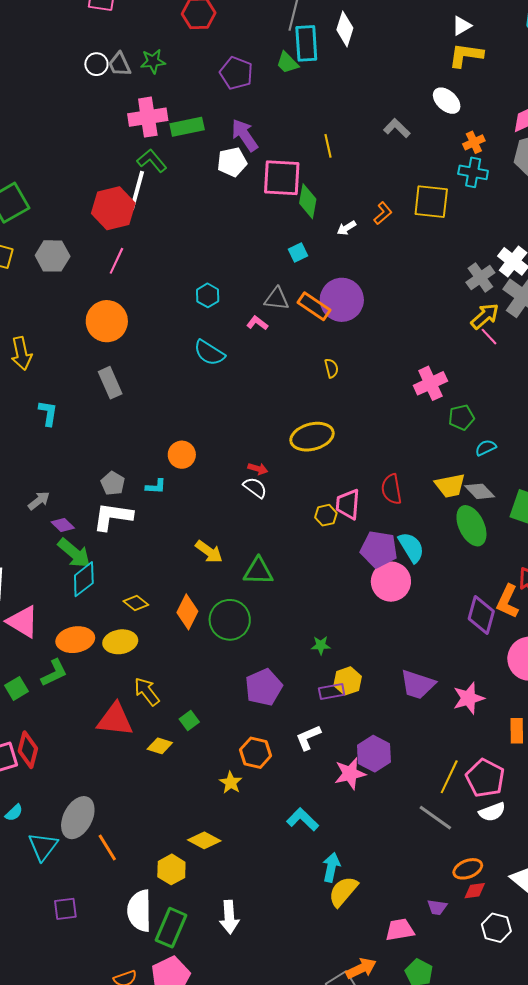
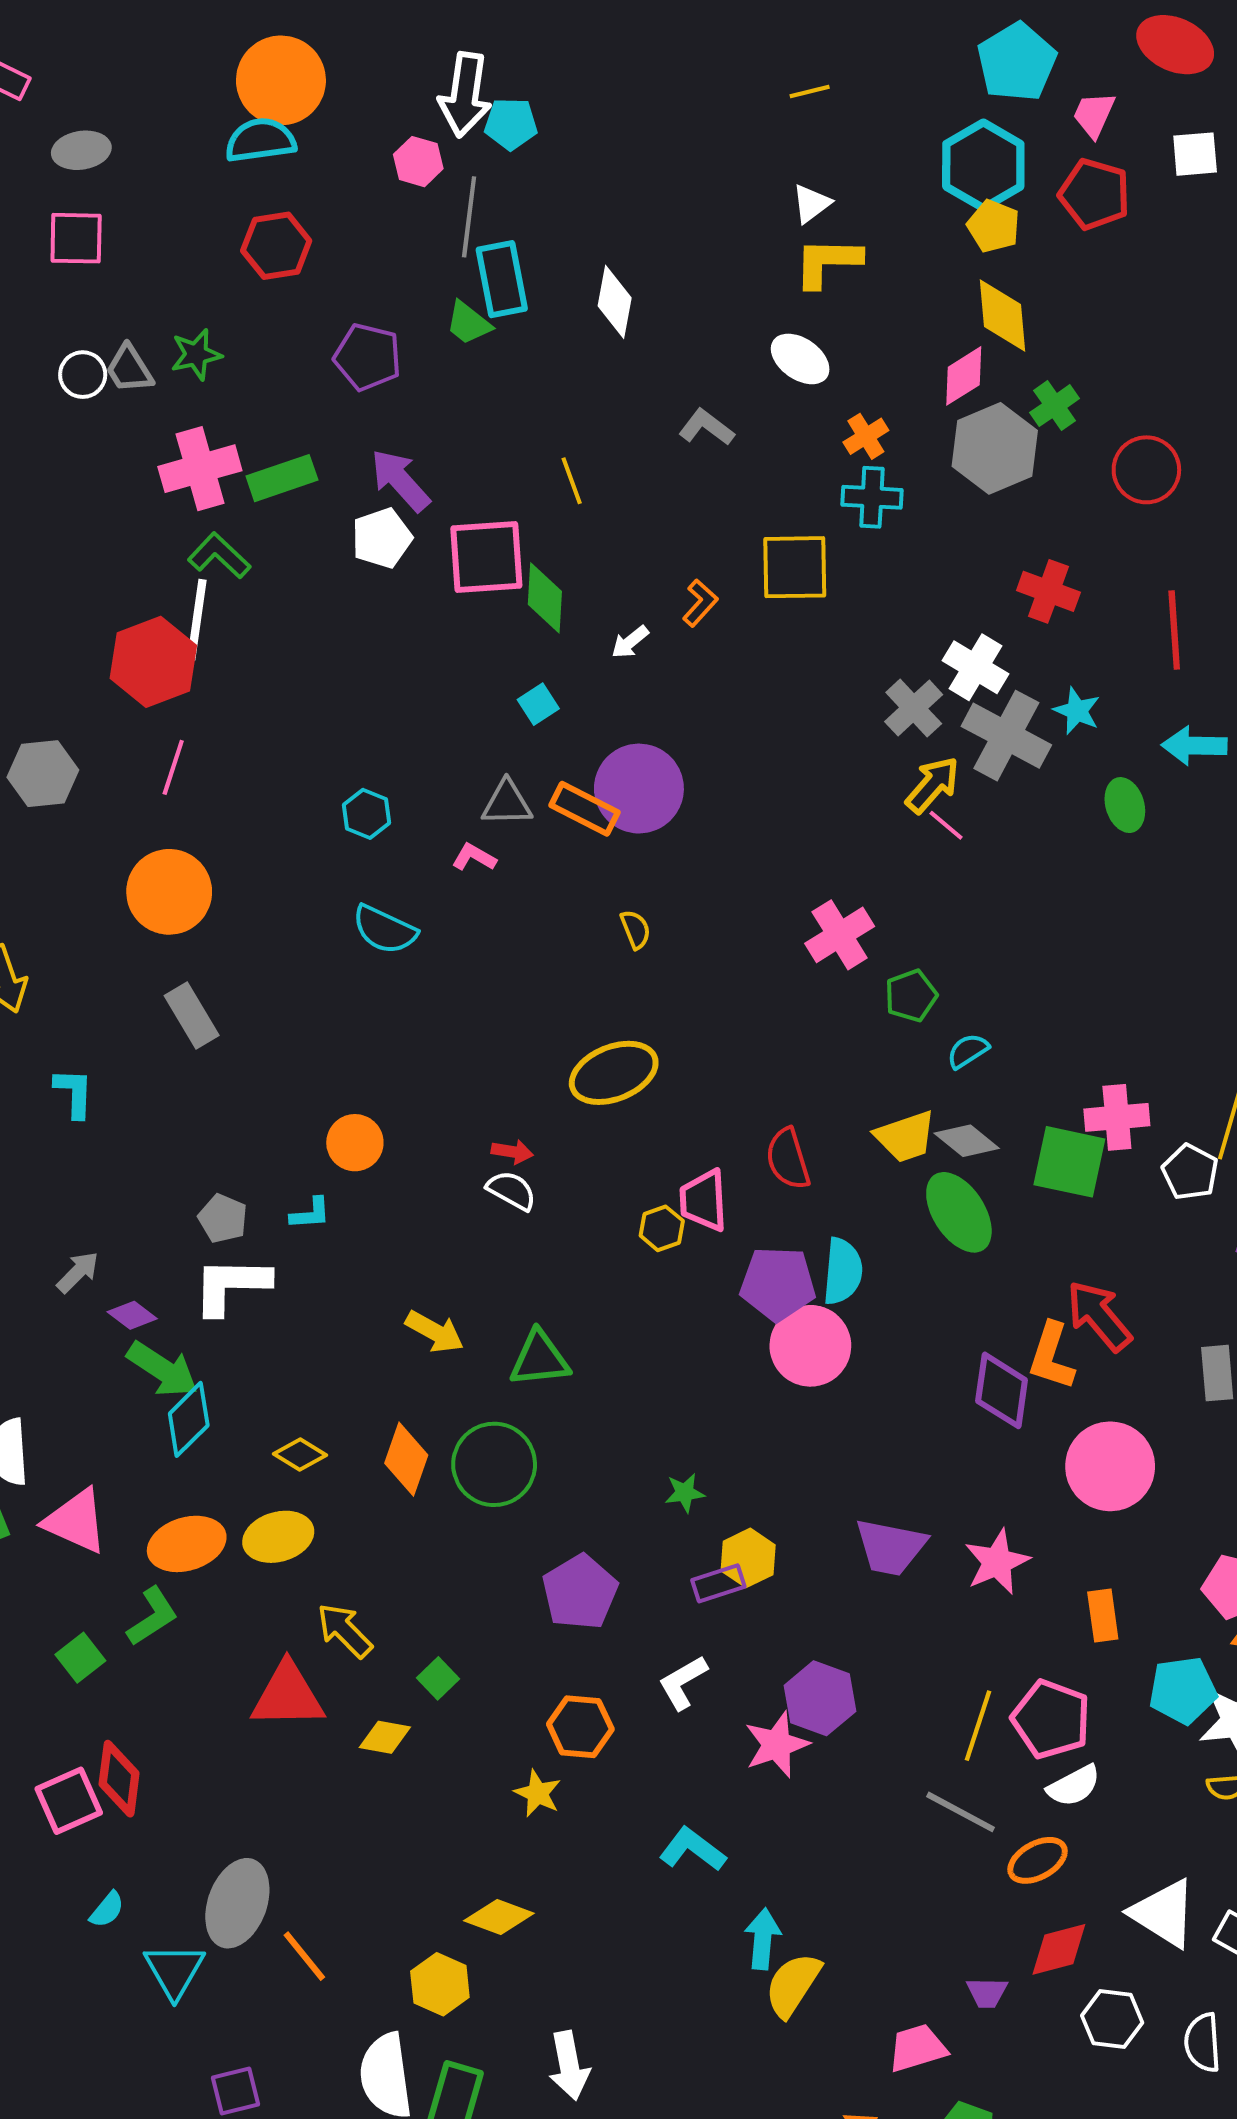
white diamond: (345, 29) -> (615, 302), moved
cyan semicircle: (411, 547) -> (843, 1271), turned 44
orange ellipse: (468, 869) -> (1038, 1860), moved
red diamond: (475, 891) -> (1059, 1949), size x1.4

